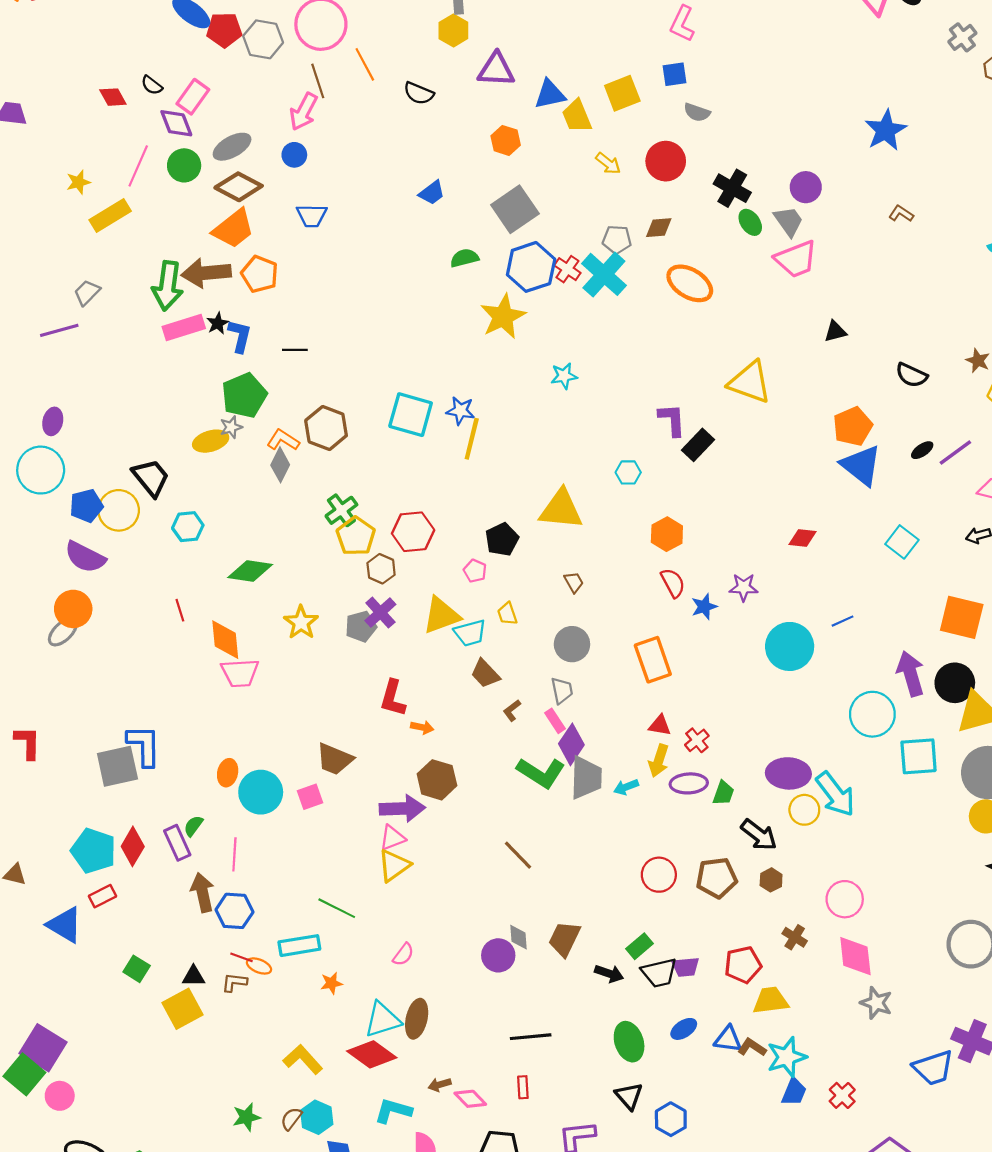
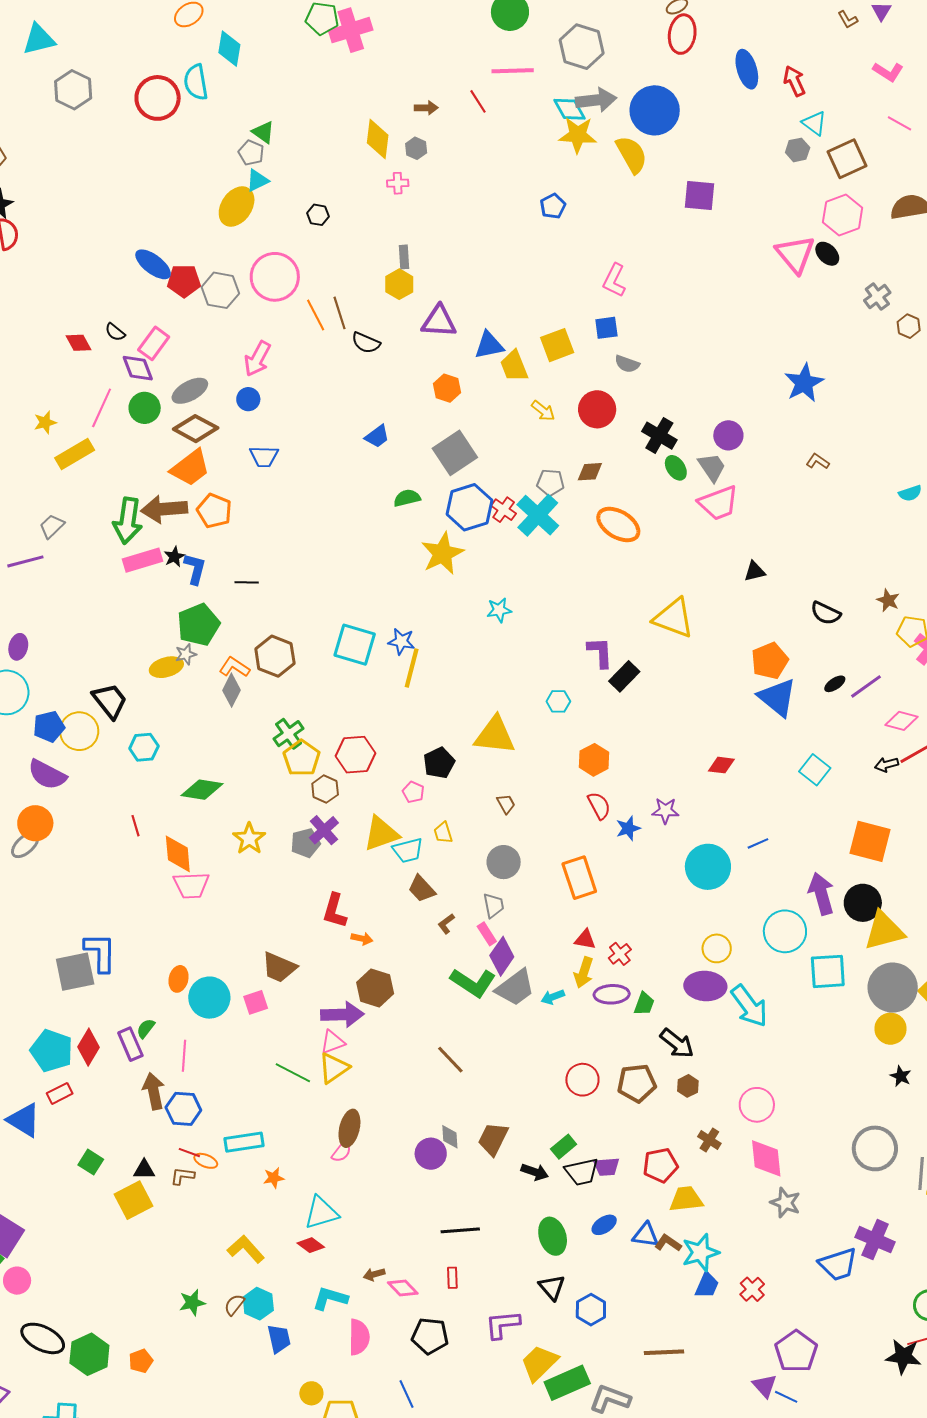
brown line: (318, 81) -> (339, 313), moved
gray trapezoid: (586, 778) -> (515, 988), turned 51
yellow circle: (804, 810) -> (717, 948), moved
green line: (337, 908) -> (293, 1073), moved
brown ellipse: (417, 1019) -> (349, 1128), moved
red diamond: (372, 1054) -> (311, 1245), size x0.6

